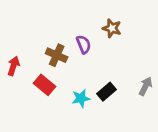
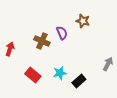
red rectangle: (44, 85) -> (33, 75), moved
black rectangle: (106, 92) -> (79, 81), moved

